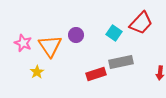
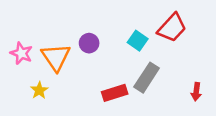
gray rectangle: (121, 62) -> (147, 78), turned -45

